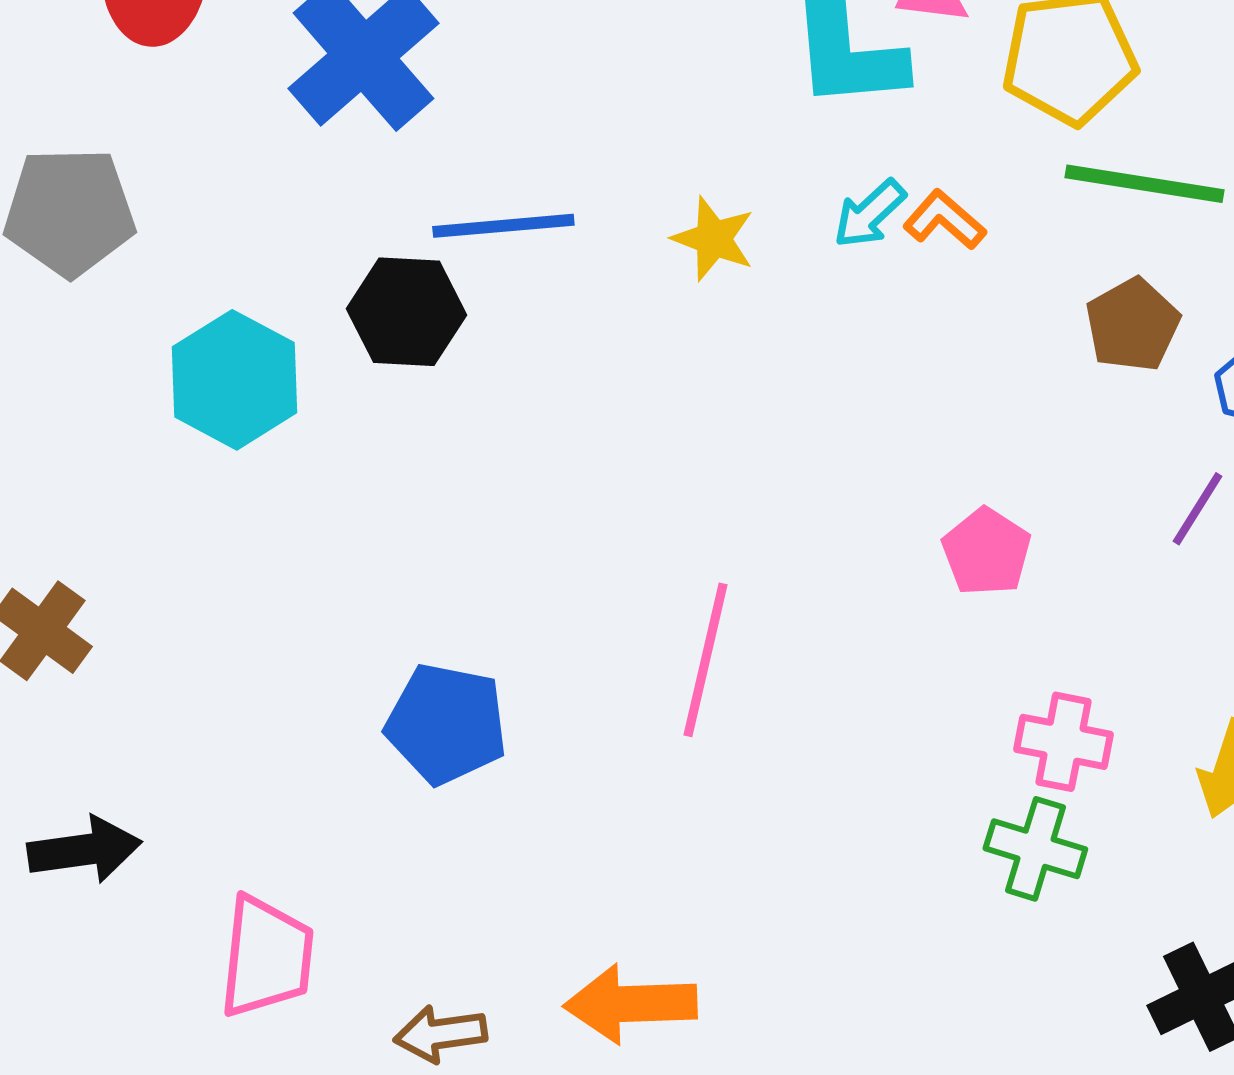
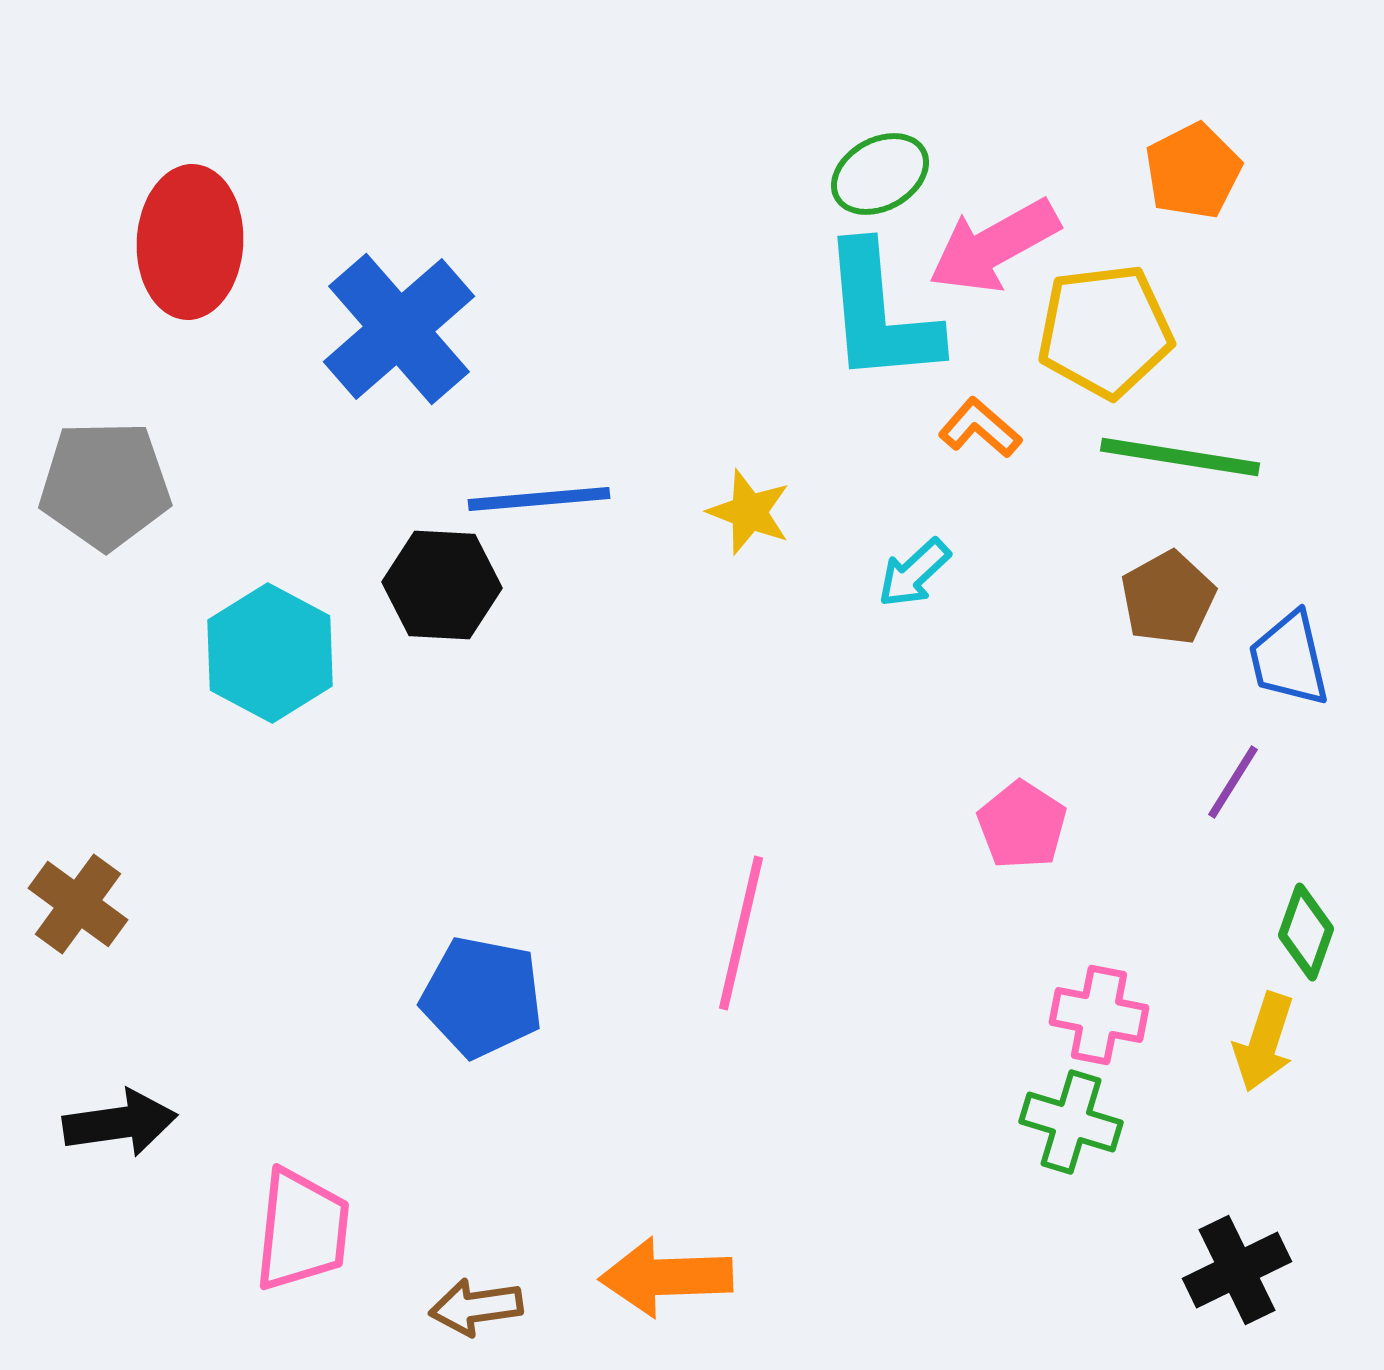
cyan arrow: (869, 214) -> (914, 573), moved
orange L-shape: (944, 220) -> (980, 428), moved

